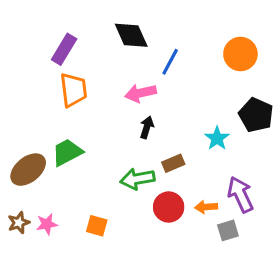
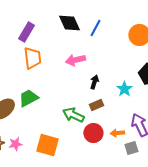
blue line: (170, 62) -> (95, 28), moved
black arrow: (147, 127) -> (94, 82), moved
green arrow: (137, 179) -> (73, 115), turned 35
orange square: (97, 226) -> (47, 145), size x1.6

